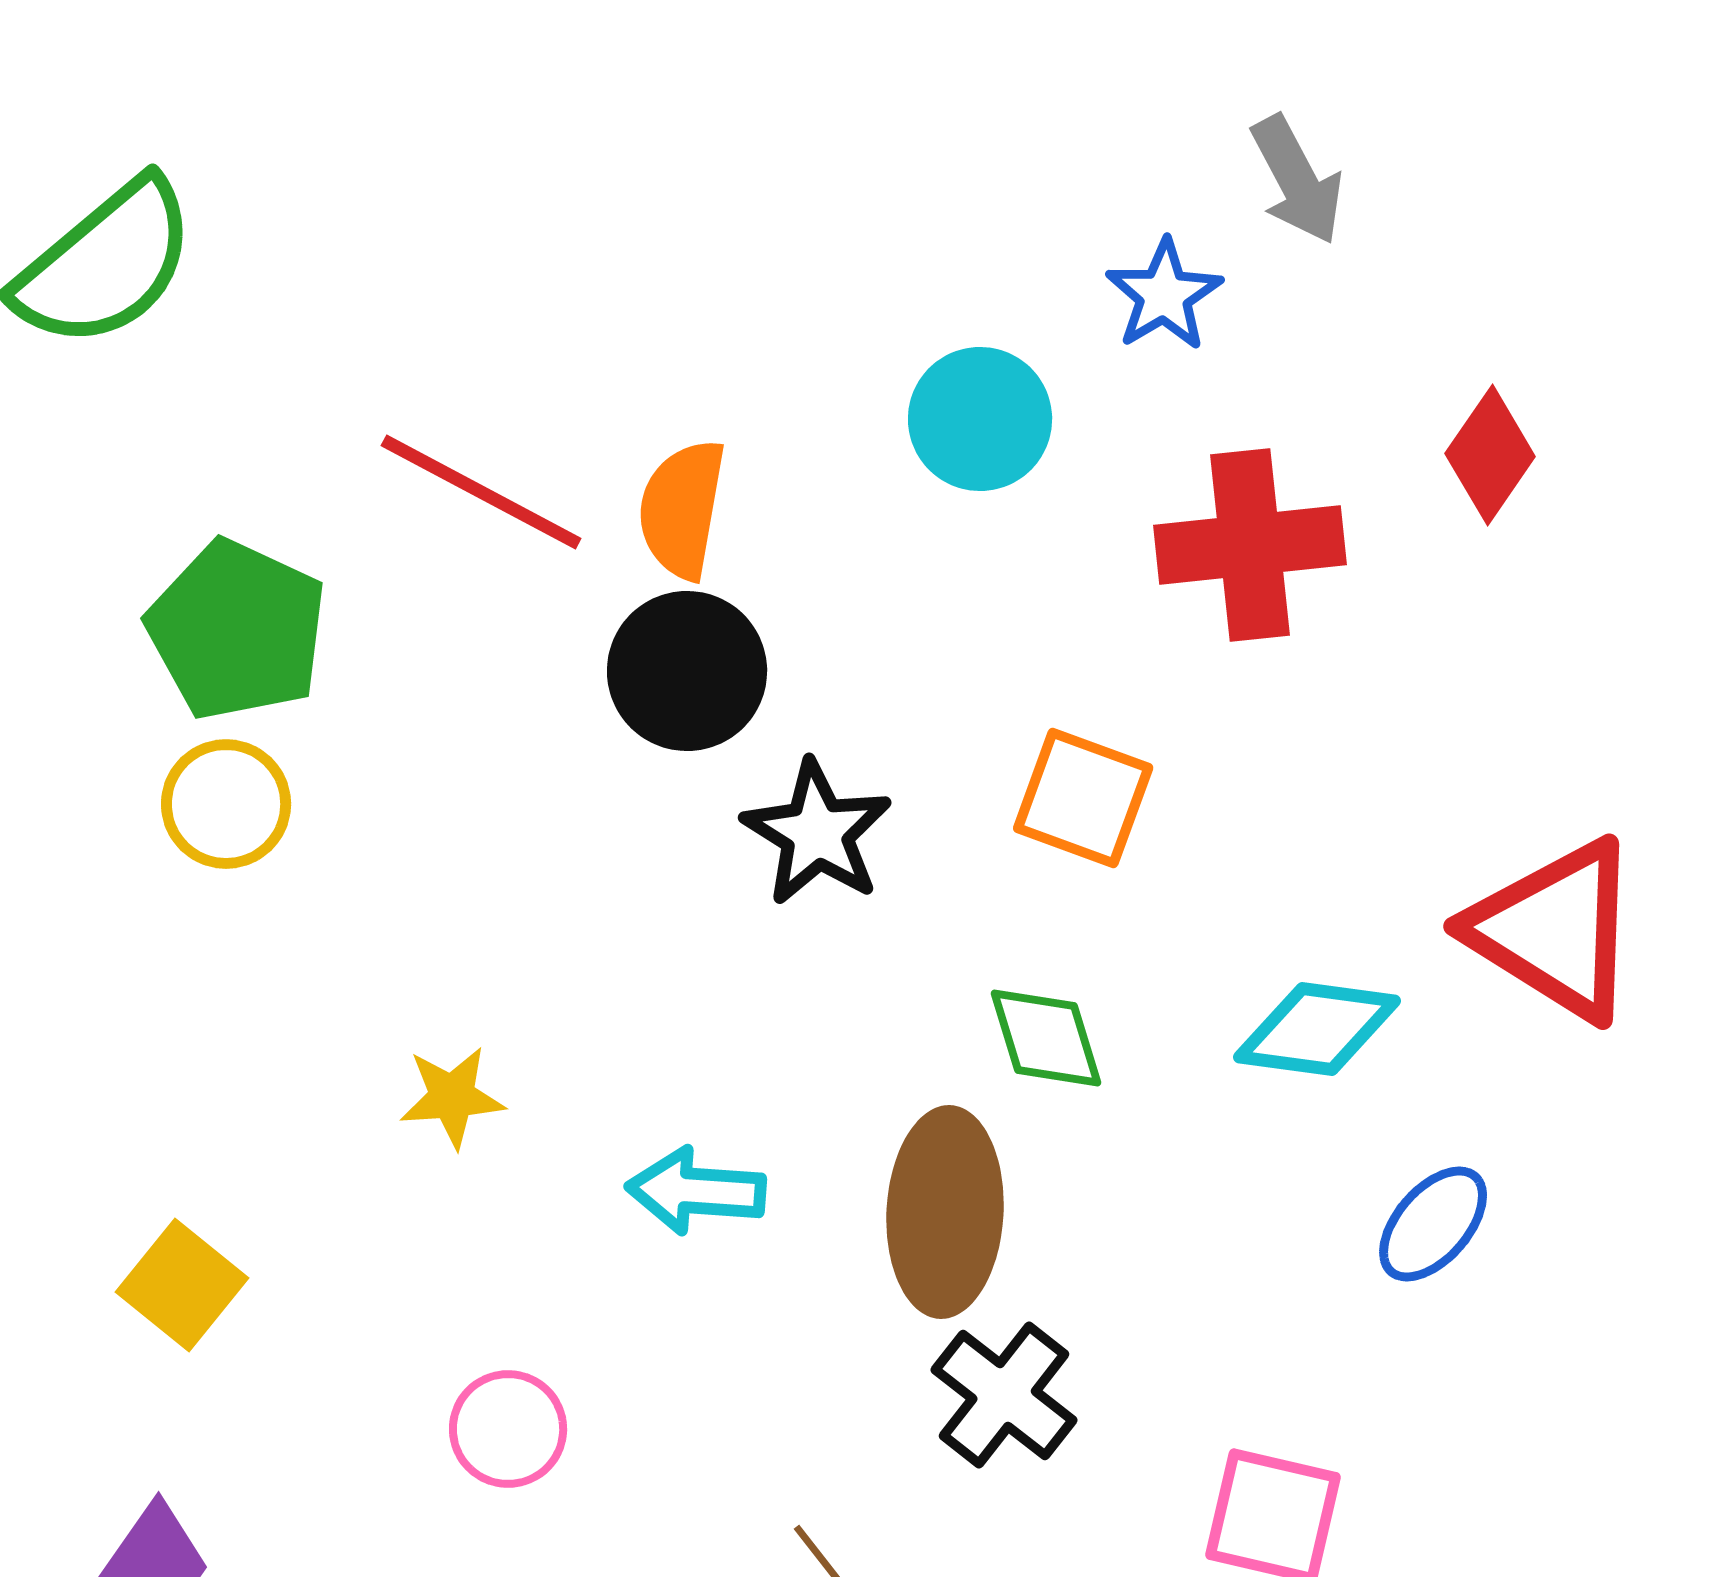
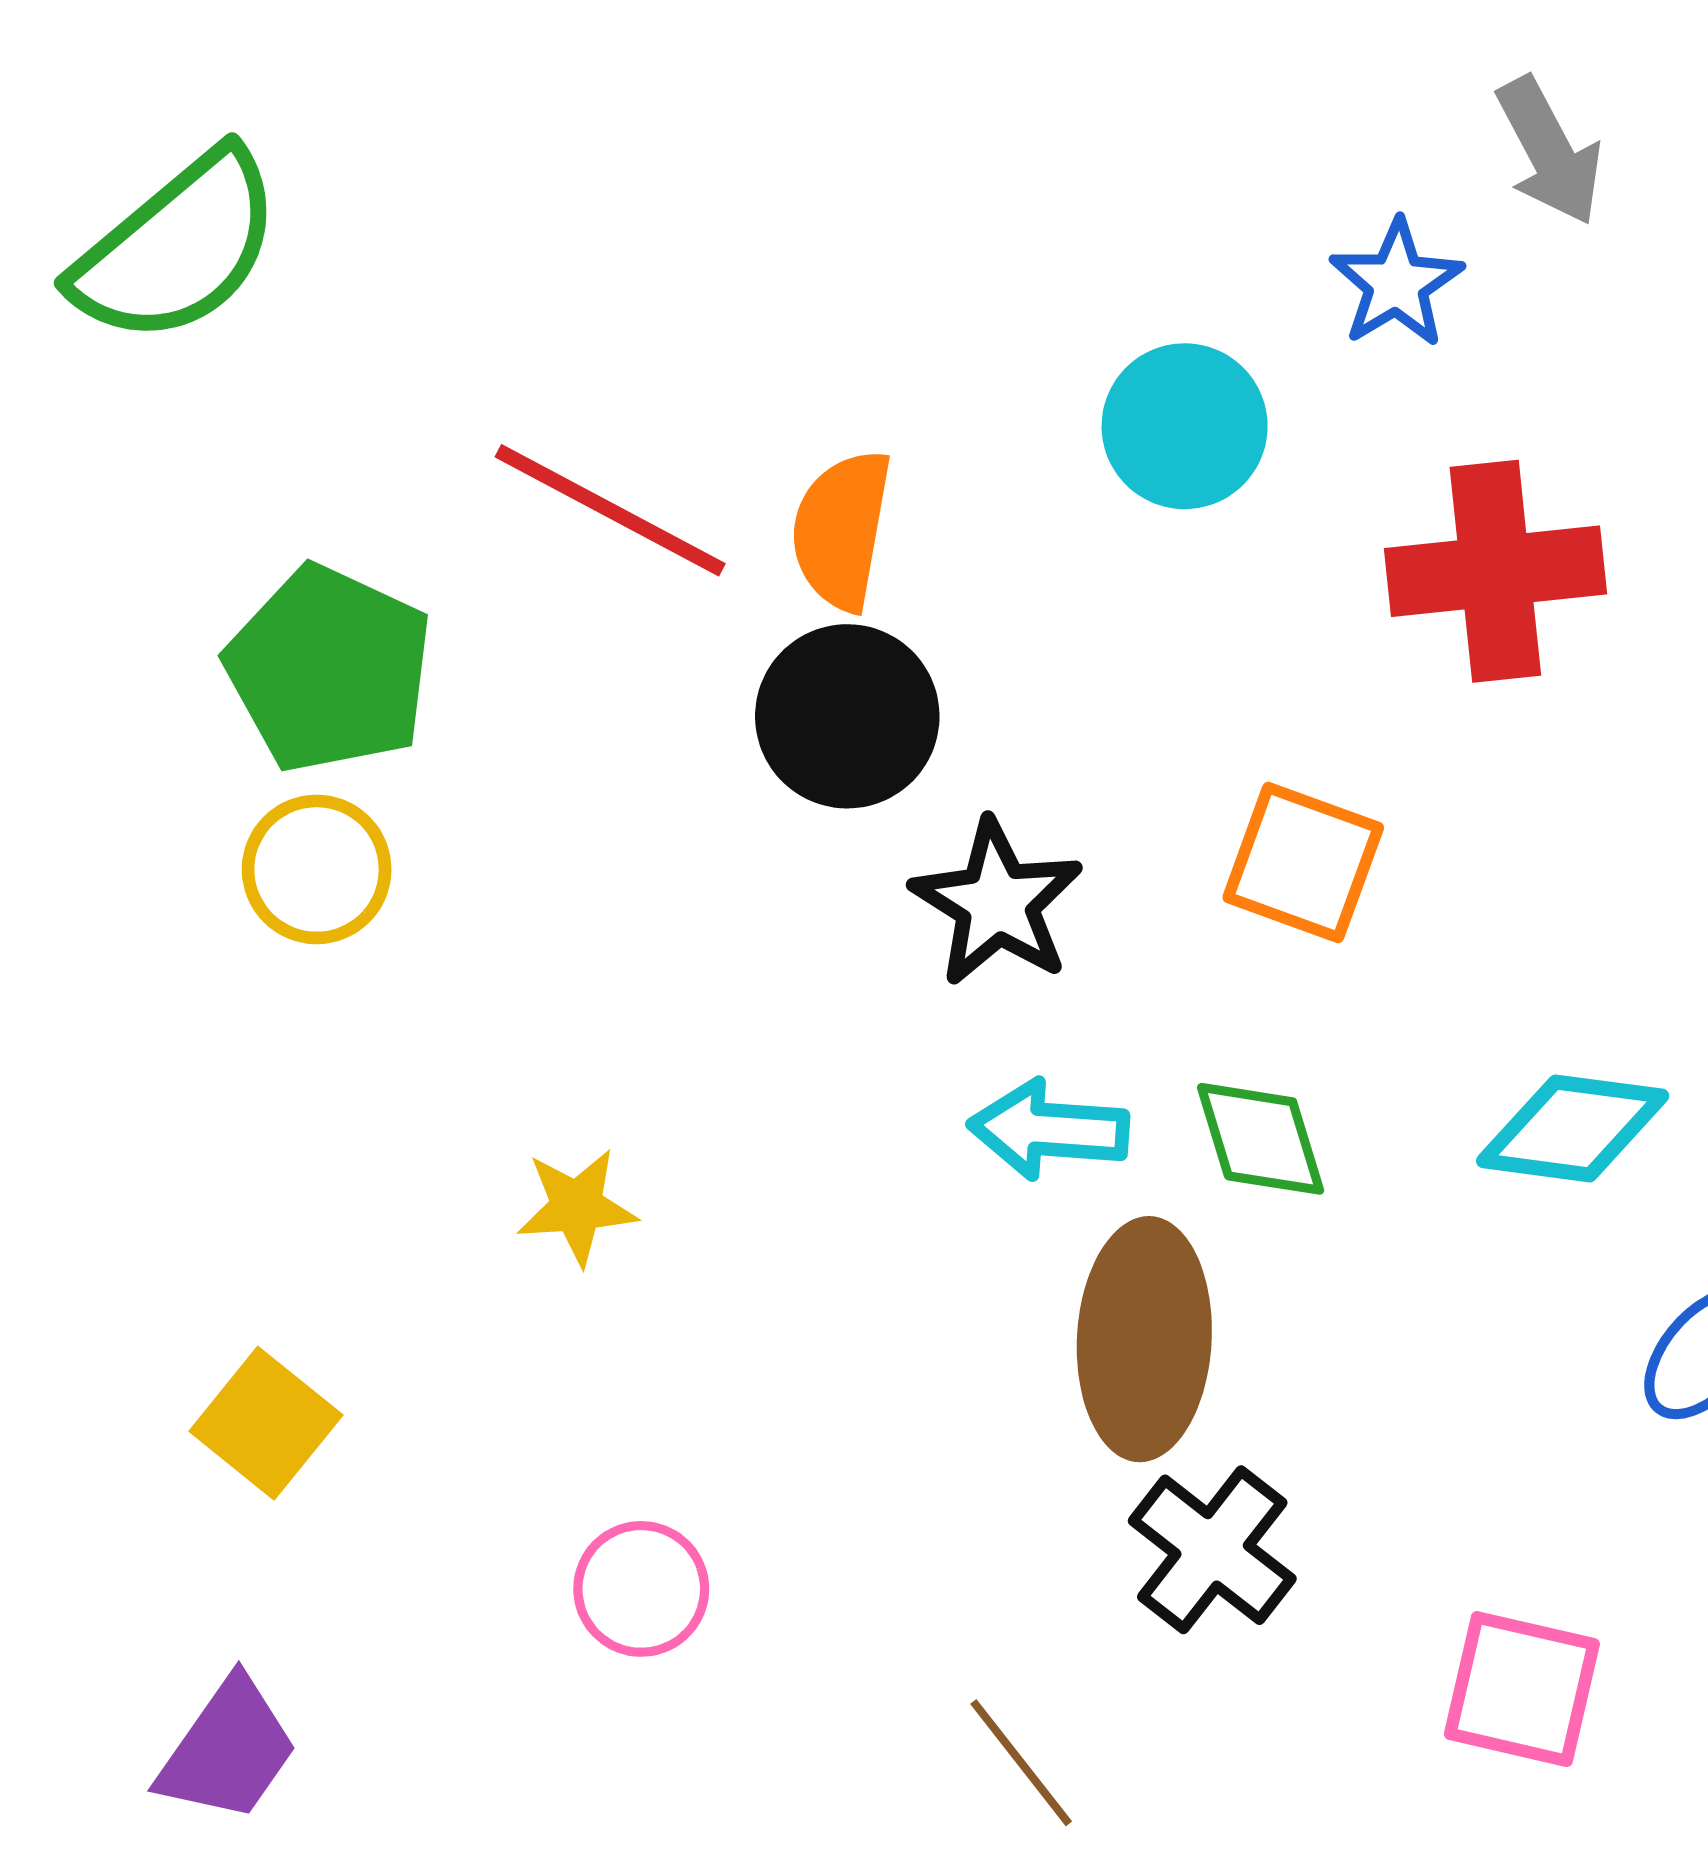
cyan arrow: (696, 1191) -> (1049, 1130), moved

